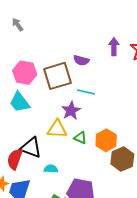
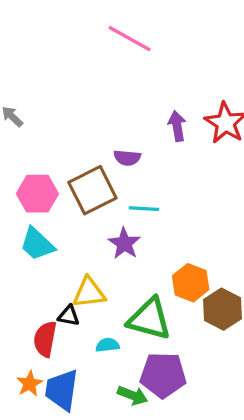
yellow triangle: (57, 129) -> (89, 293), moved
green triangle: (80, 138) -> (149, 319), moved, size x2.0
black triangle: (31, 148) -> (69, 316), size x0.6

